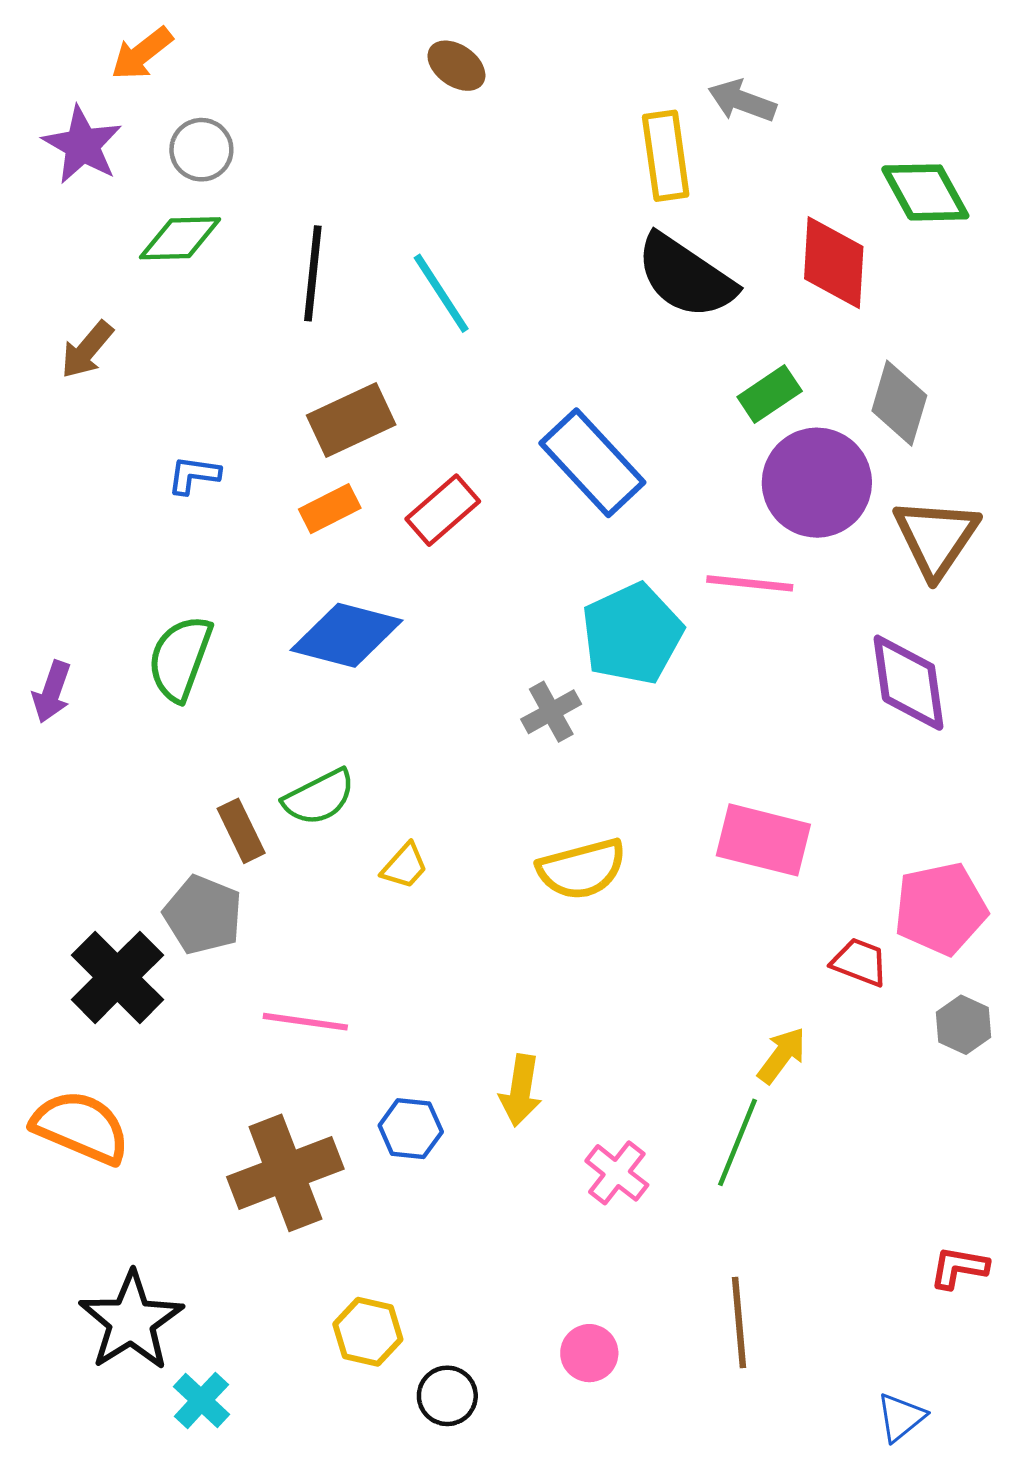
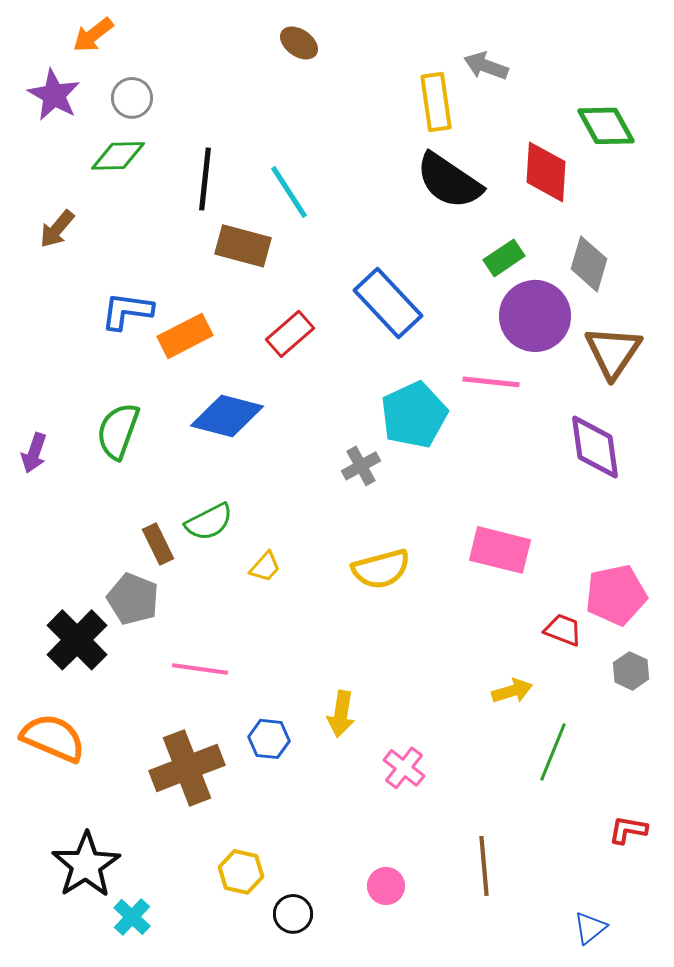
brown rectangle: (351, 420) -> (243, 246), moved, turned 40
blue L-shape: (194, 475) -> (127, 311), size x1.5
orange rectangle: (330, 509) -> (185, 336), moved, size x1.4
yellow arrow: (782, 1055) -> (512, 691), turned 36
green line: (737, 1142) -> (553, 752), moved

